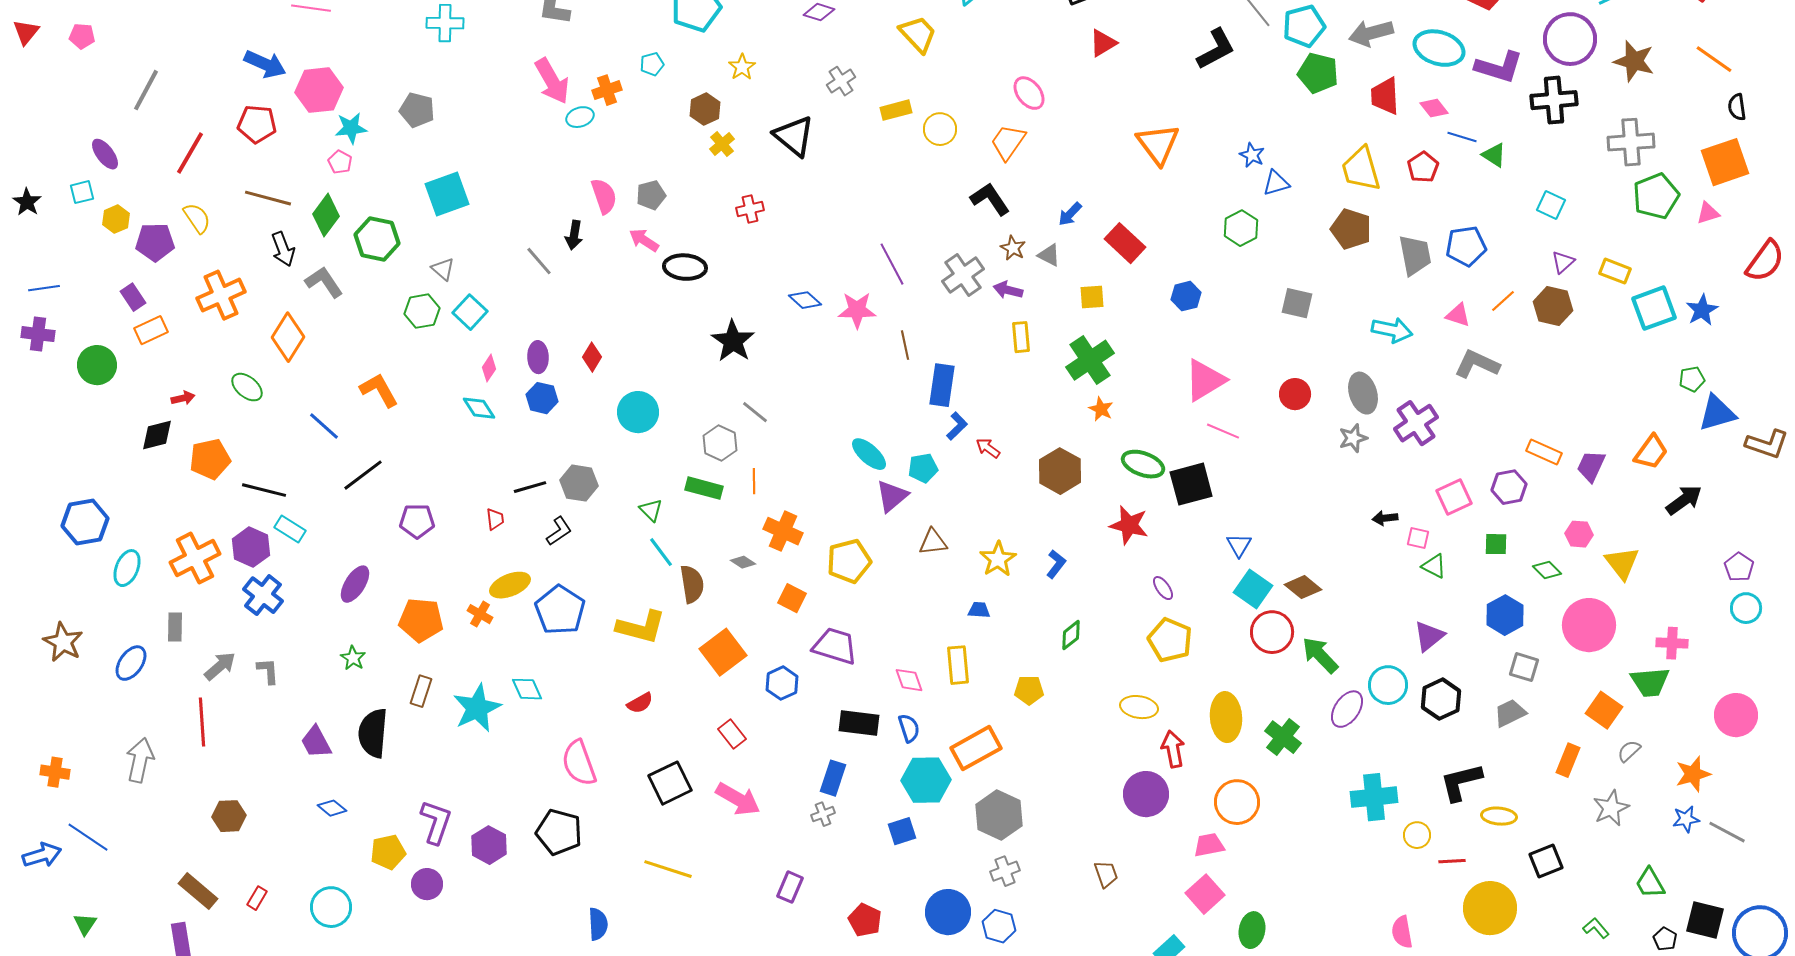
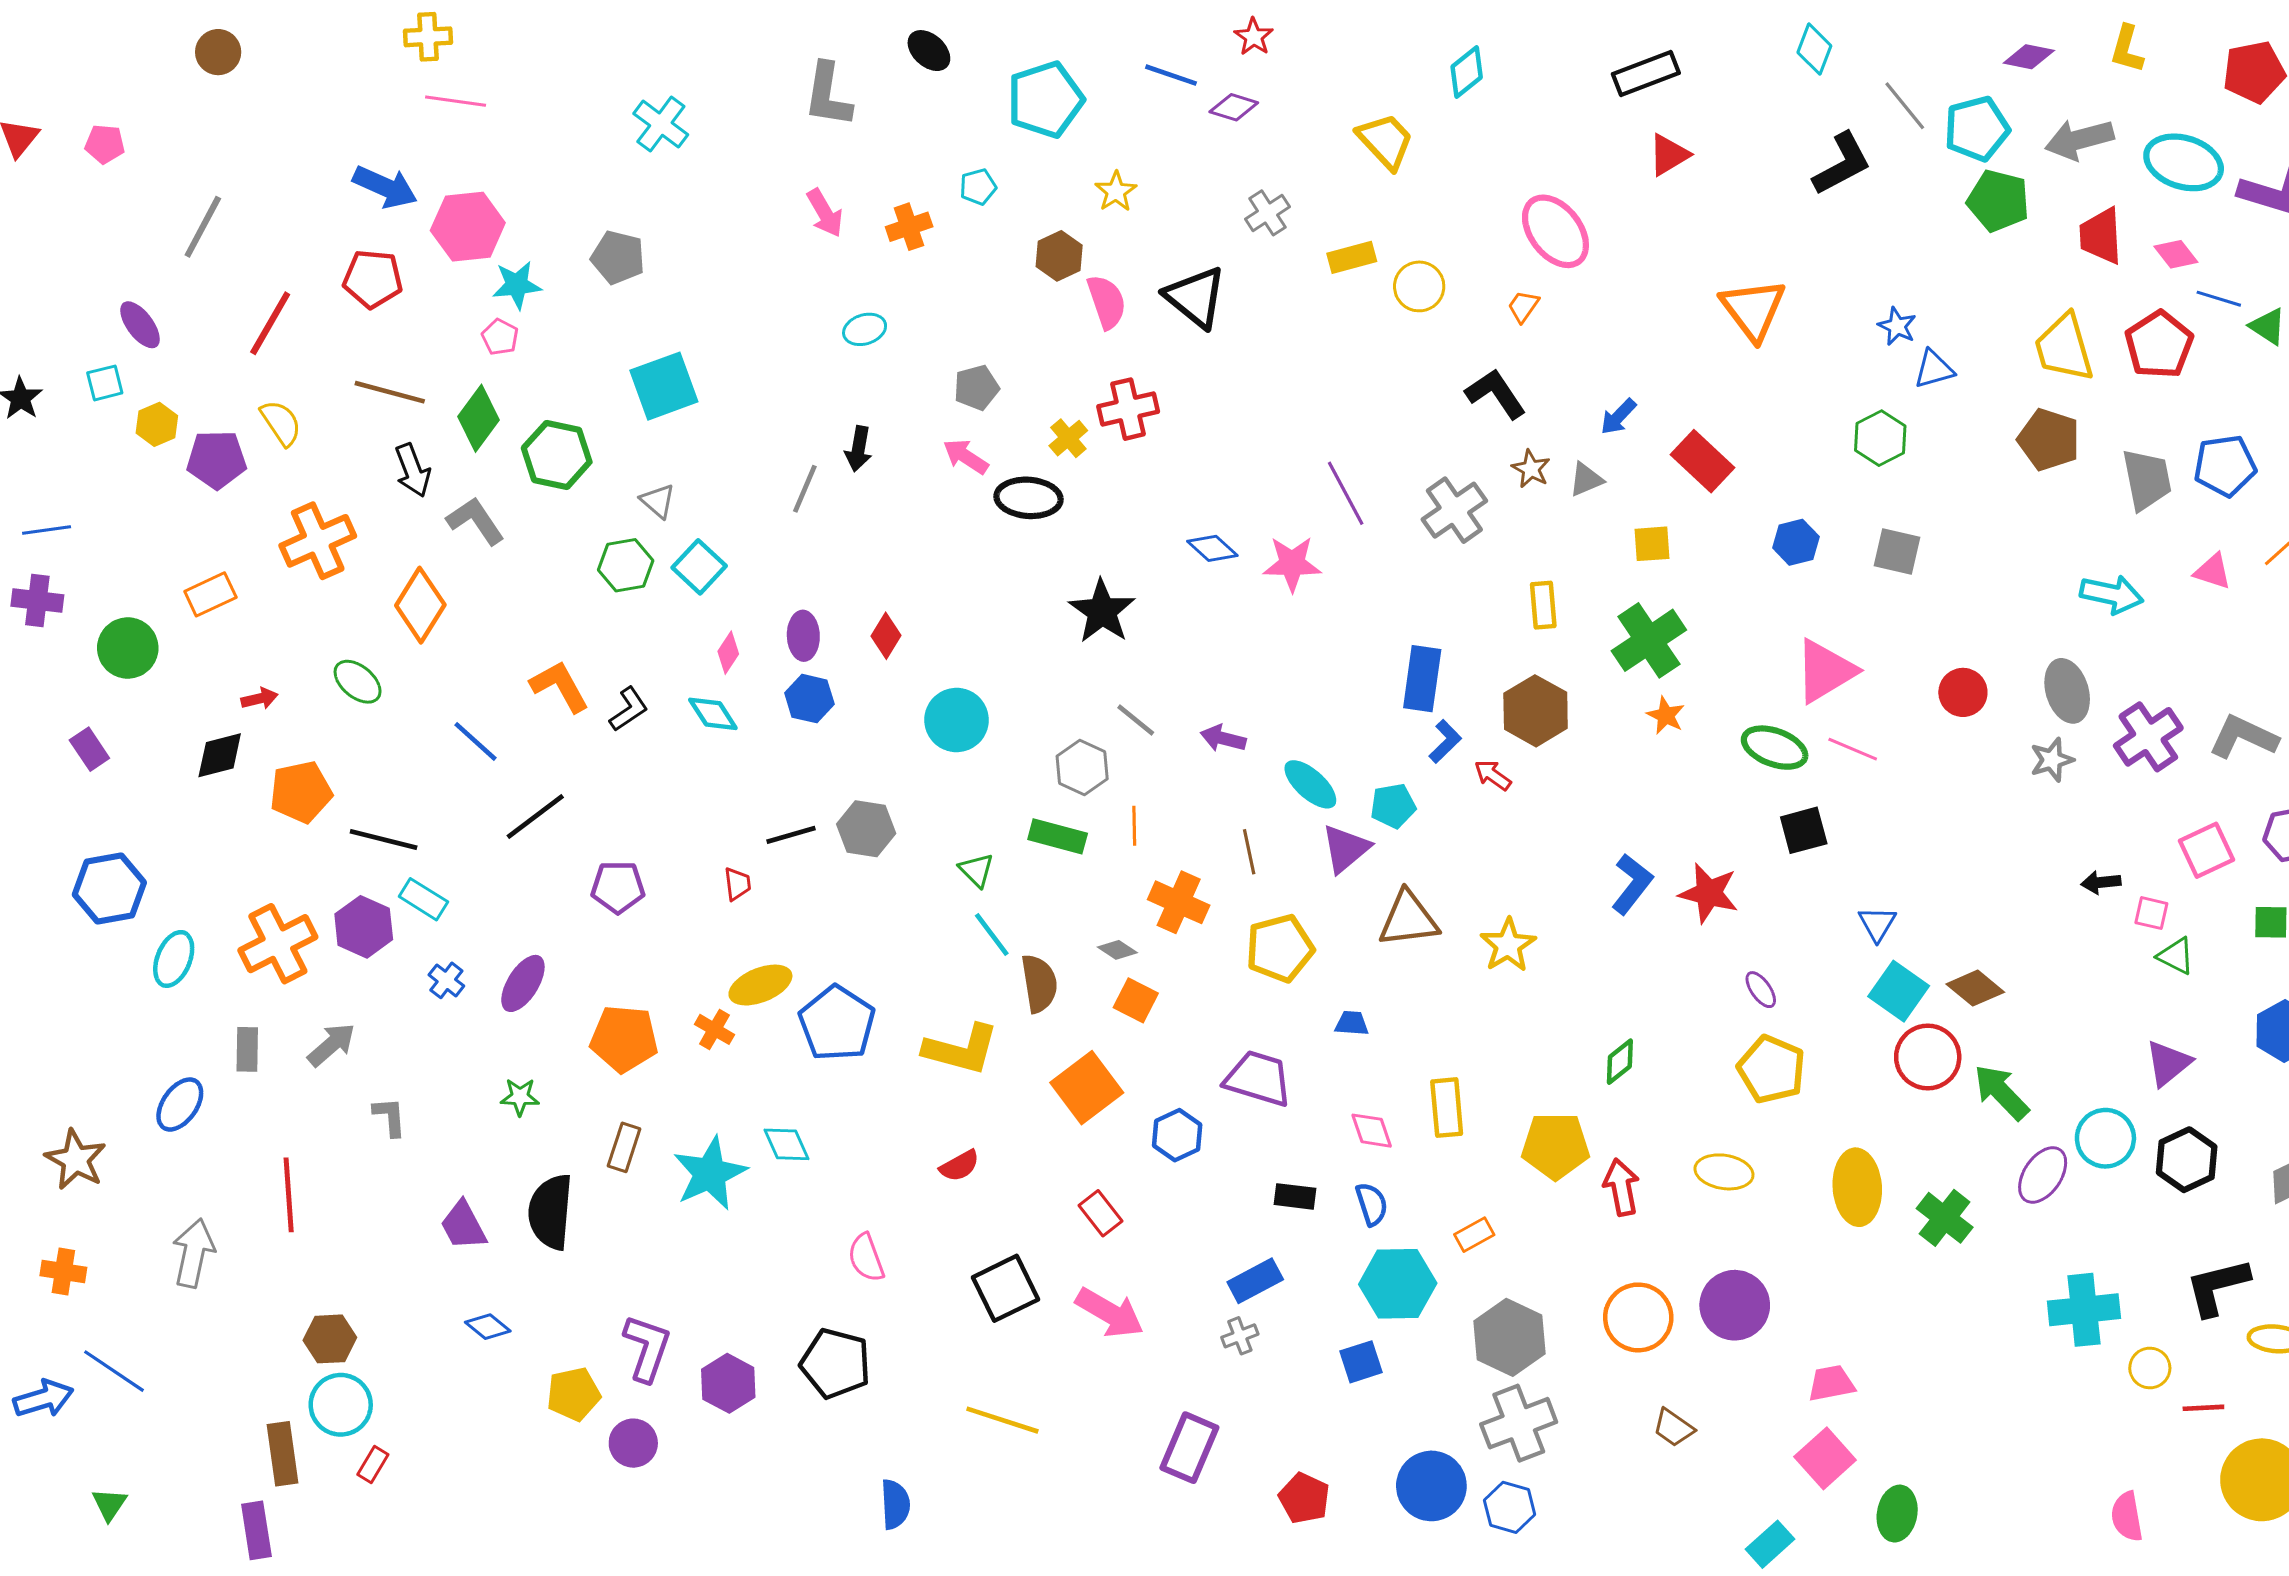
cyan cross: (445, 23) -> (661, 124), turned 36
pink arrow: (552, 81) -> (825, 213), size x0.7
pink ellipse: (1029, 93) -> (1555, 231), size x1.4
cyan ellipse: (580, 117) -> (865, 329), moved
orange trapezoid: (1008, 142) -> (1523, 306), size x0.6
yellow cross: (722, 144) -> (1068, 438), moved
red pentagon: (1423, 167) -> (2159, 345), size x1.4
pink semicircle: (604, 196) -> (1107, 302), moved
red cross: (750, 209) -> (1128, 409), size x1.4
gray triangle: (1049, 255) -> (1586, 479), turned -50
gray line: (539, 261) -> (805, 489), turned 64
purple arrow: (1008, 290) -> (1223, 738), moved
purple rectangle: (133, 297) -> (89, 749), moved
gray square: (1297, 303) -> (1897, 551), moved
brown line: (905, 345) -> (1249, 852), moved
gray L-shape: (1477, 364) -> (2243, 737), moved
green ellipse: (1143, 464) -> (1775, 748), moved
brown hexagon: (1060, 471) -> (1536, 711), moved
black square: (1191, 484) -> (1804, 830), size x0.7
black L-shape: (559, 531) -> (629, 709), moved
brown triangle: (933, 542) -> (1408, 919), size x1.4
blue L-shape: (1056, 564) -> (1632, 884), moved, size x1.4
blue cross: (263, 595) -> (446, 980), moved, size x0.6
orange square: (792, 598) -> (1136, 1000), moved
blue trapezoid: (979, 610) -> (1352, 1023), moved
brown star: (63, 642) -> (76, 1160), moved
green star: (353, 658) -> (520, 1097), turned -30
gray arrow: (220, 666) -> (331, 1045), moved
yellow pentagon: (1029, 690) -> (1555, 1146), size x1.5
black rectangle: (859, 723) -> (1295, 1196), size x0.7
orange rectangle: (976, 748) -> (1474, 1235), size x0.5
red arrow: (1173, 749) -> (1621, 1187), moved
pink semicircle: (579, 763) -> (866, 1258), size x0.7
blue rectangle: (833, 778) -> (1255, 1281), turned 44
orange circle: (1237, 802) -> (1638, 1317), moved
gray cross: (1005, 871) -> (1519, 1423), size x1.6
brown trapezoid: (1106, 874) -> (1673, 1428), turned 144
purple rectangle: (790, 887) -> (1189, 1448), size x1.4
brown rectangle: (198, 891) -> (282, 1454), turned 42
cyan circle: (331, 907) -> (341, 1405), moved

